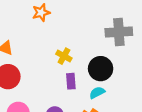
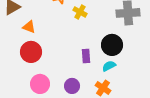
yellow cross: (64, 56) -> (80, 12), moved

